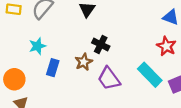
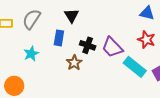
blue rectangle: (53, 68) -> (59, 38), moved
purple trapezoid: (109, 79) -> (112, 47), moved

